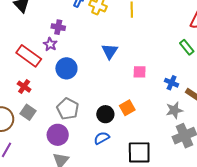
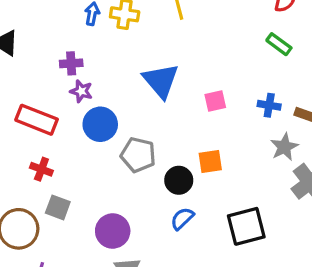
purple star: (50, 44) -> (81, 91), moved
blue triangle: (110, 51) -> (161, 81), size x1.4
orange square: (127, 108) -> (210, 162), turned 35
gray pentagon: (68, 109) -> (138, 155), moved

